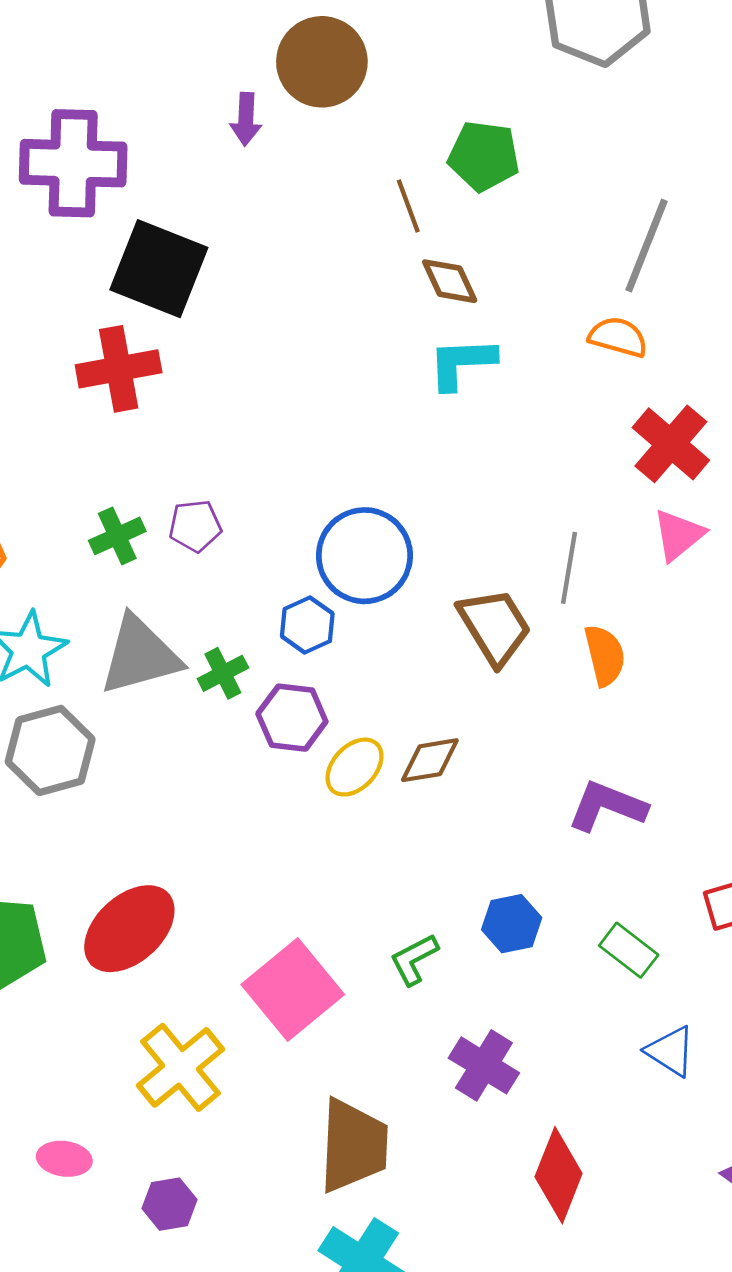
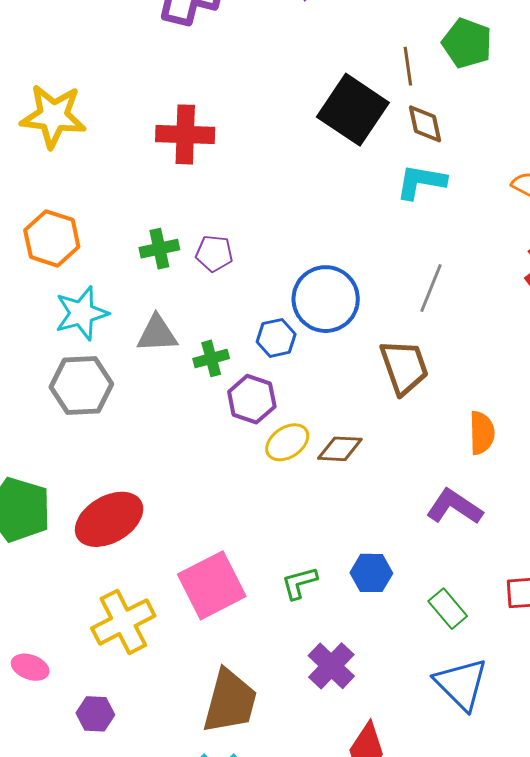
black square: (159, 269) -> (353, 110), moved
gray line: (569, 568) -> (431, 288), moved
gray triangle: (140, 655) -> (157, 334), size x0.7
orange semicircle: (605, 655) -> (482, 433), moved
blue triangle: (671, 1051) -> (461, 684), size x1.5

